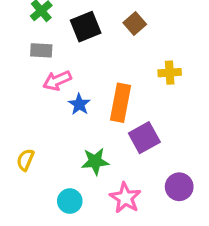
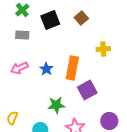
pink arrow: (57, 81) -> (19, 68), moved
yellow semicircle: (25, 160) -> (12, 118), moved

